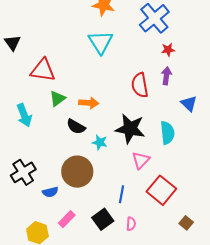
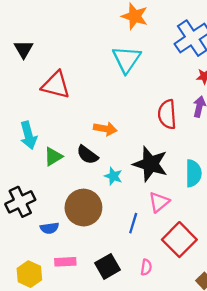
green triangle: (57, 98) -> (53, 157), moved
blue line: (122, 194) -> (133, 223), moved
pink rectangle: (67, 219) -> (65, 262), turned 36
pink semicircle: (131, 224) -> (146, 267), moved

